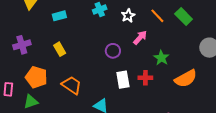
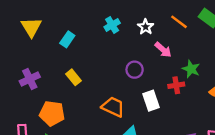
cyan rectangle: (59, 16) -> (67, 39), turned -32
pink arrow: (140, 38) -> (163, 50), turned 98
red cross: (145, 78) -> (176, 85), moved
orange trapezoid: (72, 85) -> (113, 107), moved

